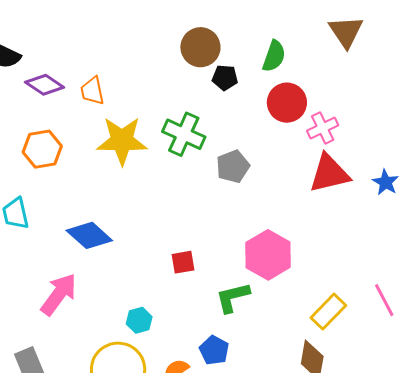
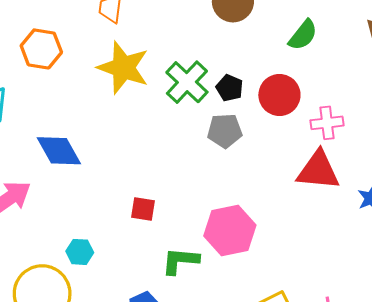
black pentagon: (225, 78) -> (230, 88), moved
red circle: (287, 103) -> (279, 95), moved

